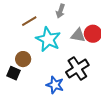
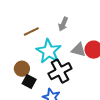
black cross: (77, 69) -> (60, 71), moved
black square: (14, 73) -> (29, 82), moved

